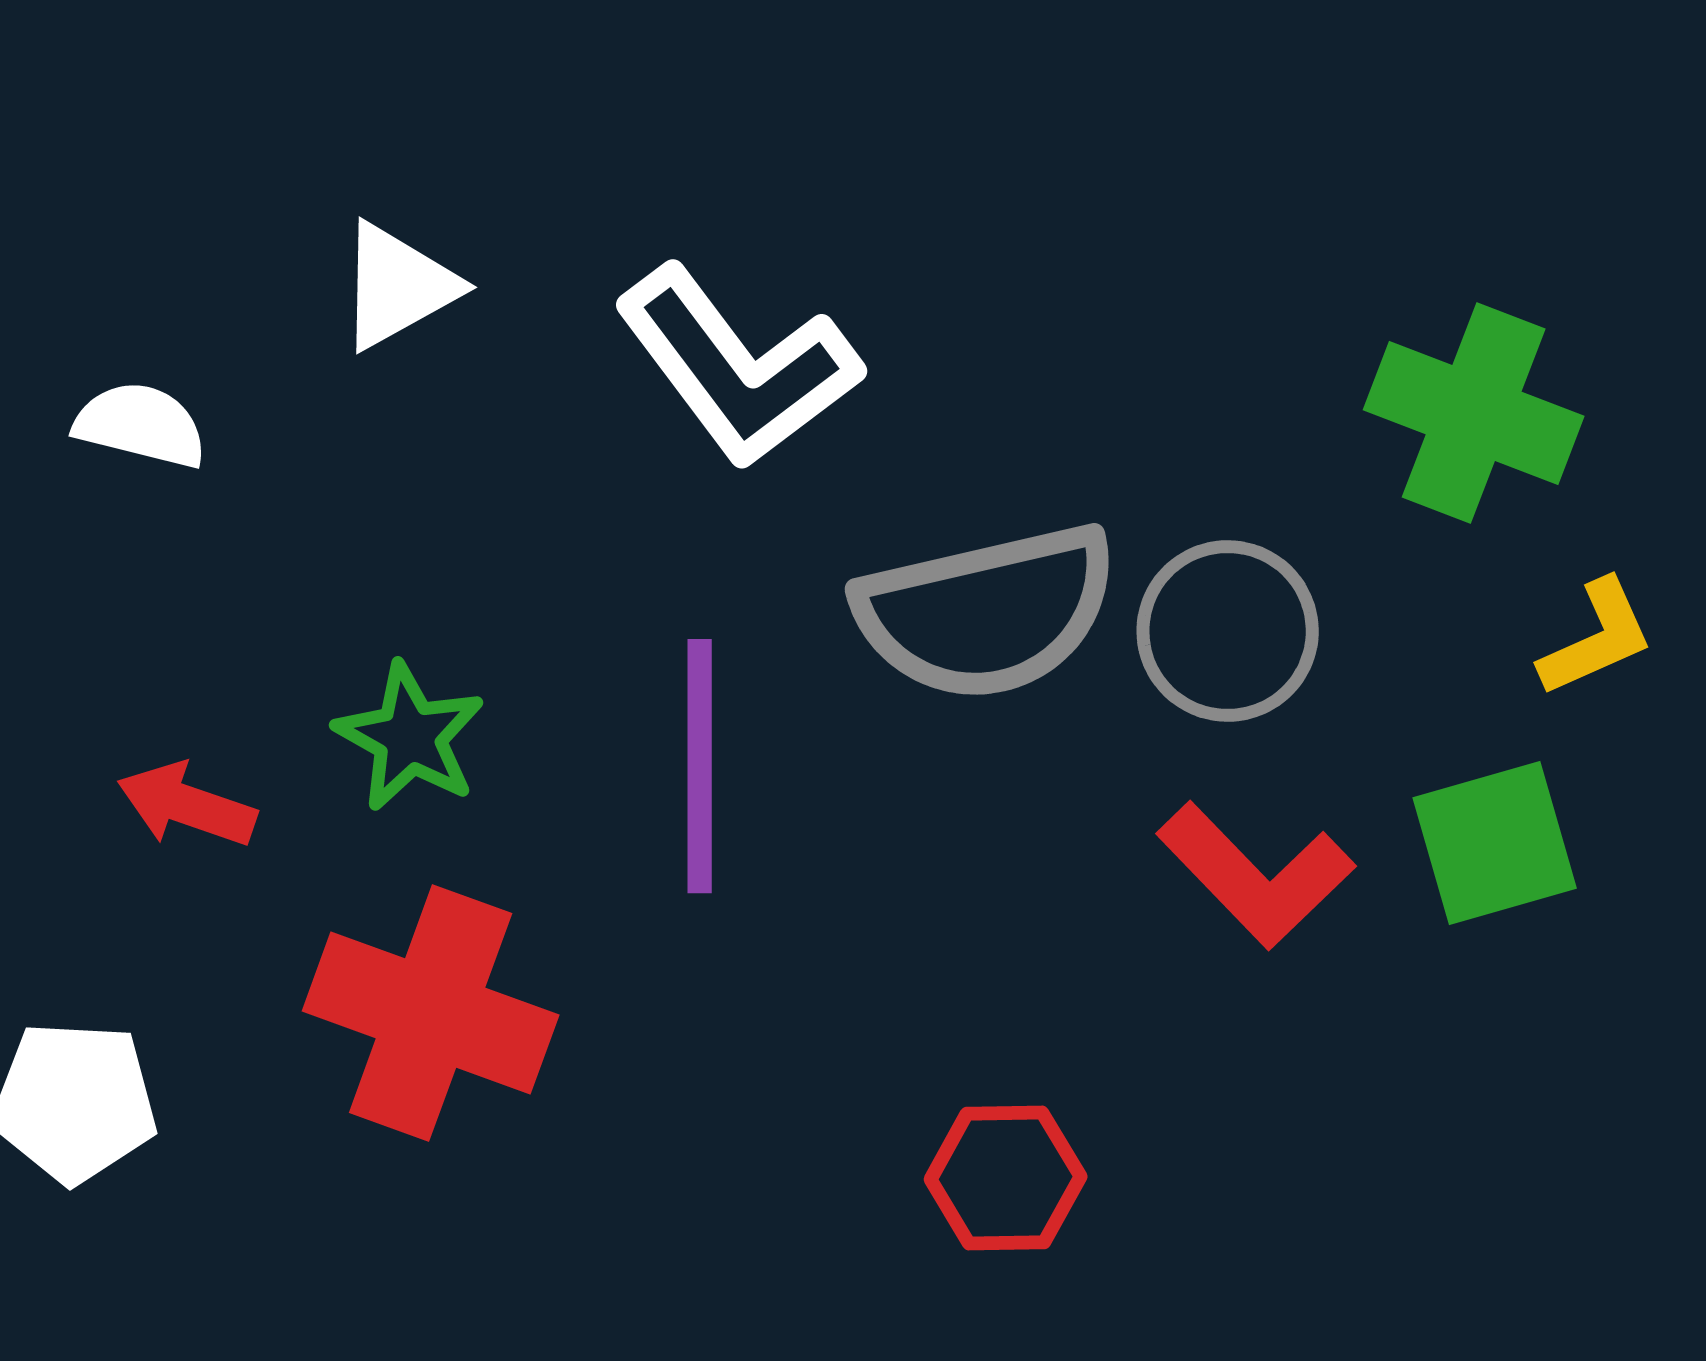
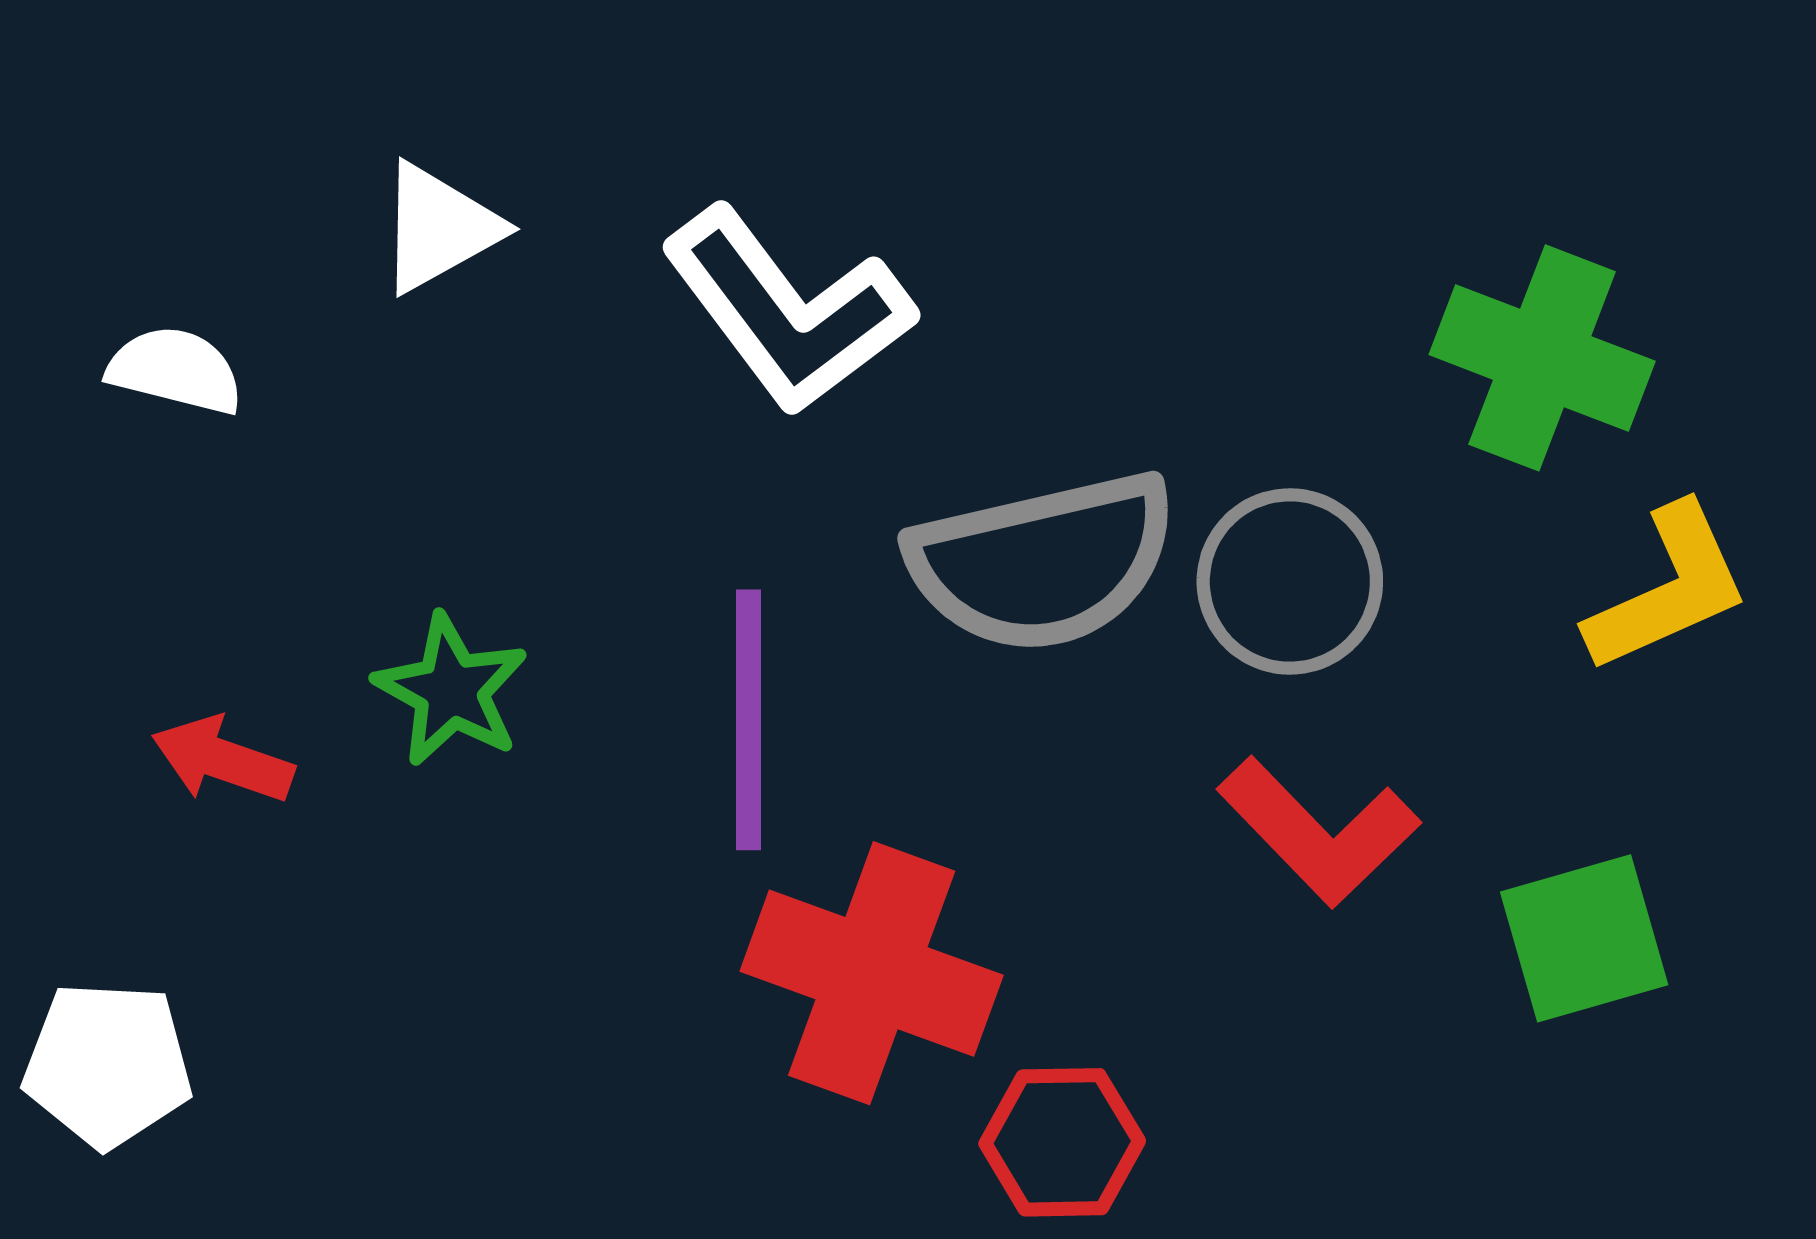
yellow L-shape: (1597, 638) -> (1668, 589), size x1.4
green square: (1495, 843) -> (1584, 938), moved
red cross: (431, 1013) -> (872, 973), moved

